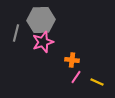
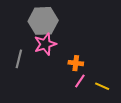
gray line: (16, 33) -> (19, 59), moved

